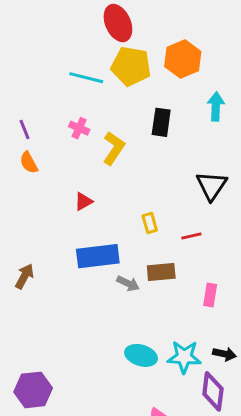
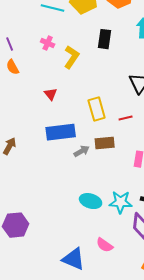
red triangle: (83, 201) -> (51, 94), turned -40
yellow rectangle: (150, 223) -> (97, 109), size x1.6
gray arrow: (128, 283) -> (82, 151), turned -56

